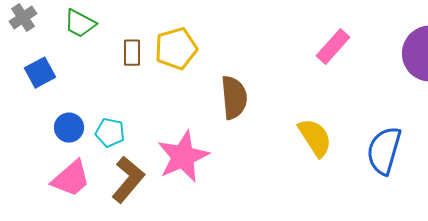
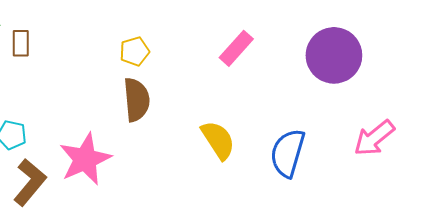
yellow pentagon: (176, 49) -> (135, 51), moved, size x0.7
brown rectangle: (132, 53) -> (21, 43), moved

